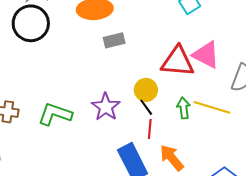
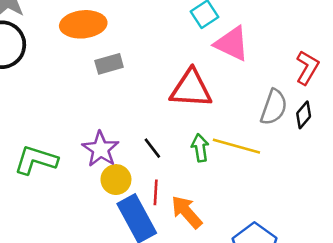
pink triangle: (206, 55) -> (232, 44), moved
yellow circle: (146, 90) -> (116, 180), moved
red line: (150, 129) -> (156, 192), moved

